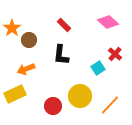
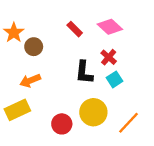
pink diamond: (108, 22) -> (110, 27), moved
red cross: (115, 54) -> (109, 57), moved
black L-shape: (61, 55) -> (84, 72), moved

